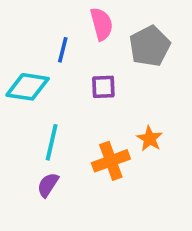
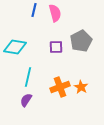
gray pentagon: (150, 46) -> (81, 41), moved
blue line: (63, 50) -> (34, 10), moved
orange star: (150, 139) -> (81, 87), moved

